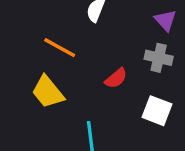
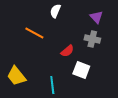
yellow trapezoid: (48, 92) -> (16, 76), moved
white square: (157, 111) -> (81, 70), moved

